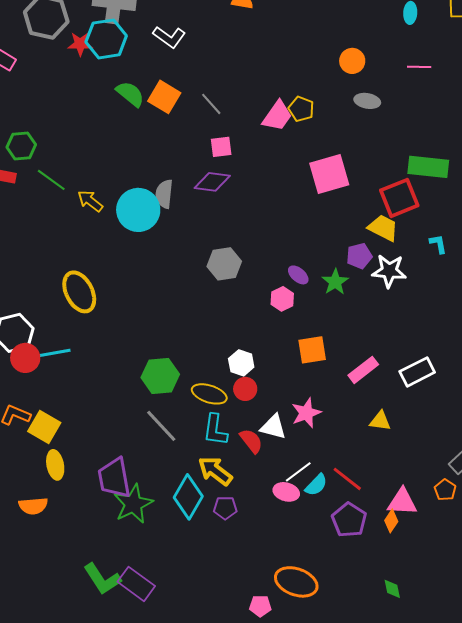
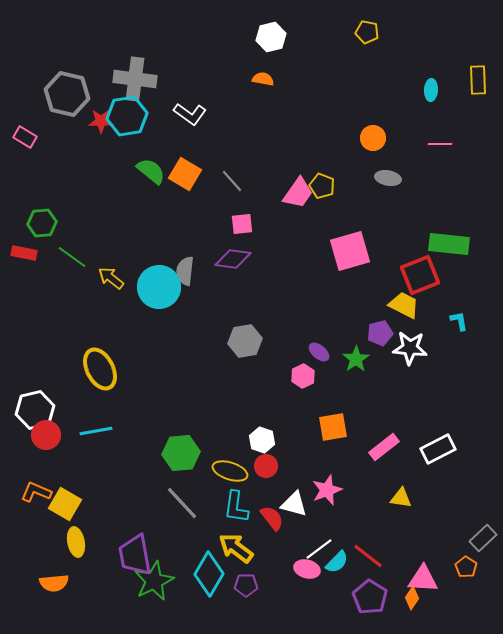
cyan line: (54, 353) -> (96, 431), moved

